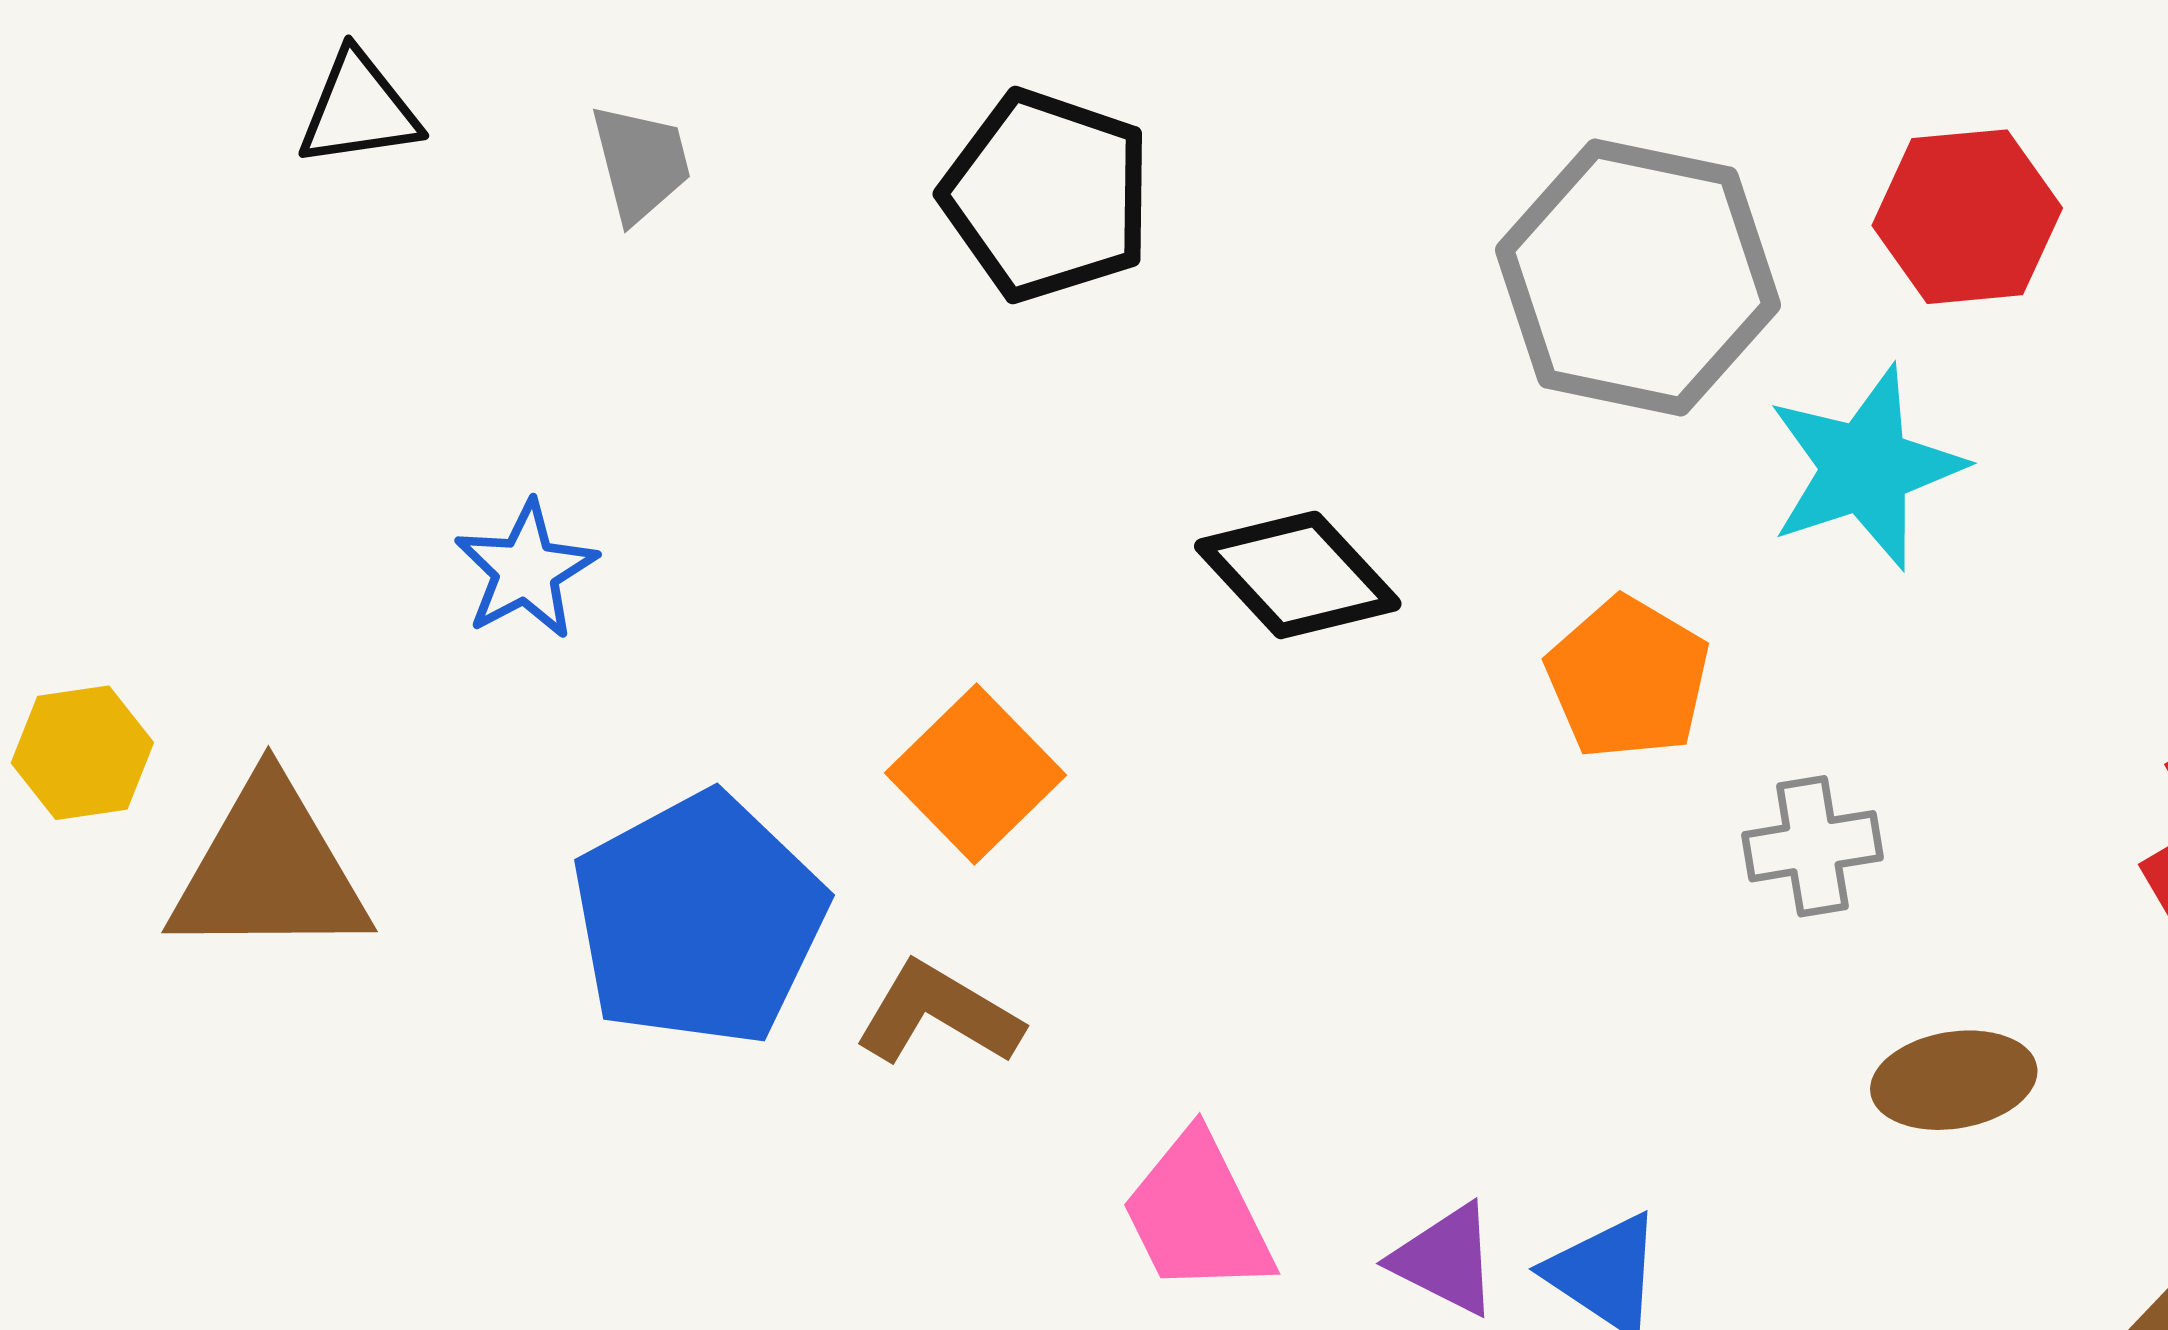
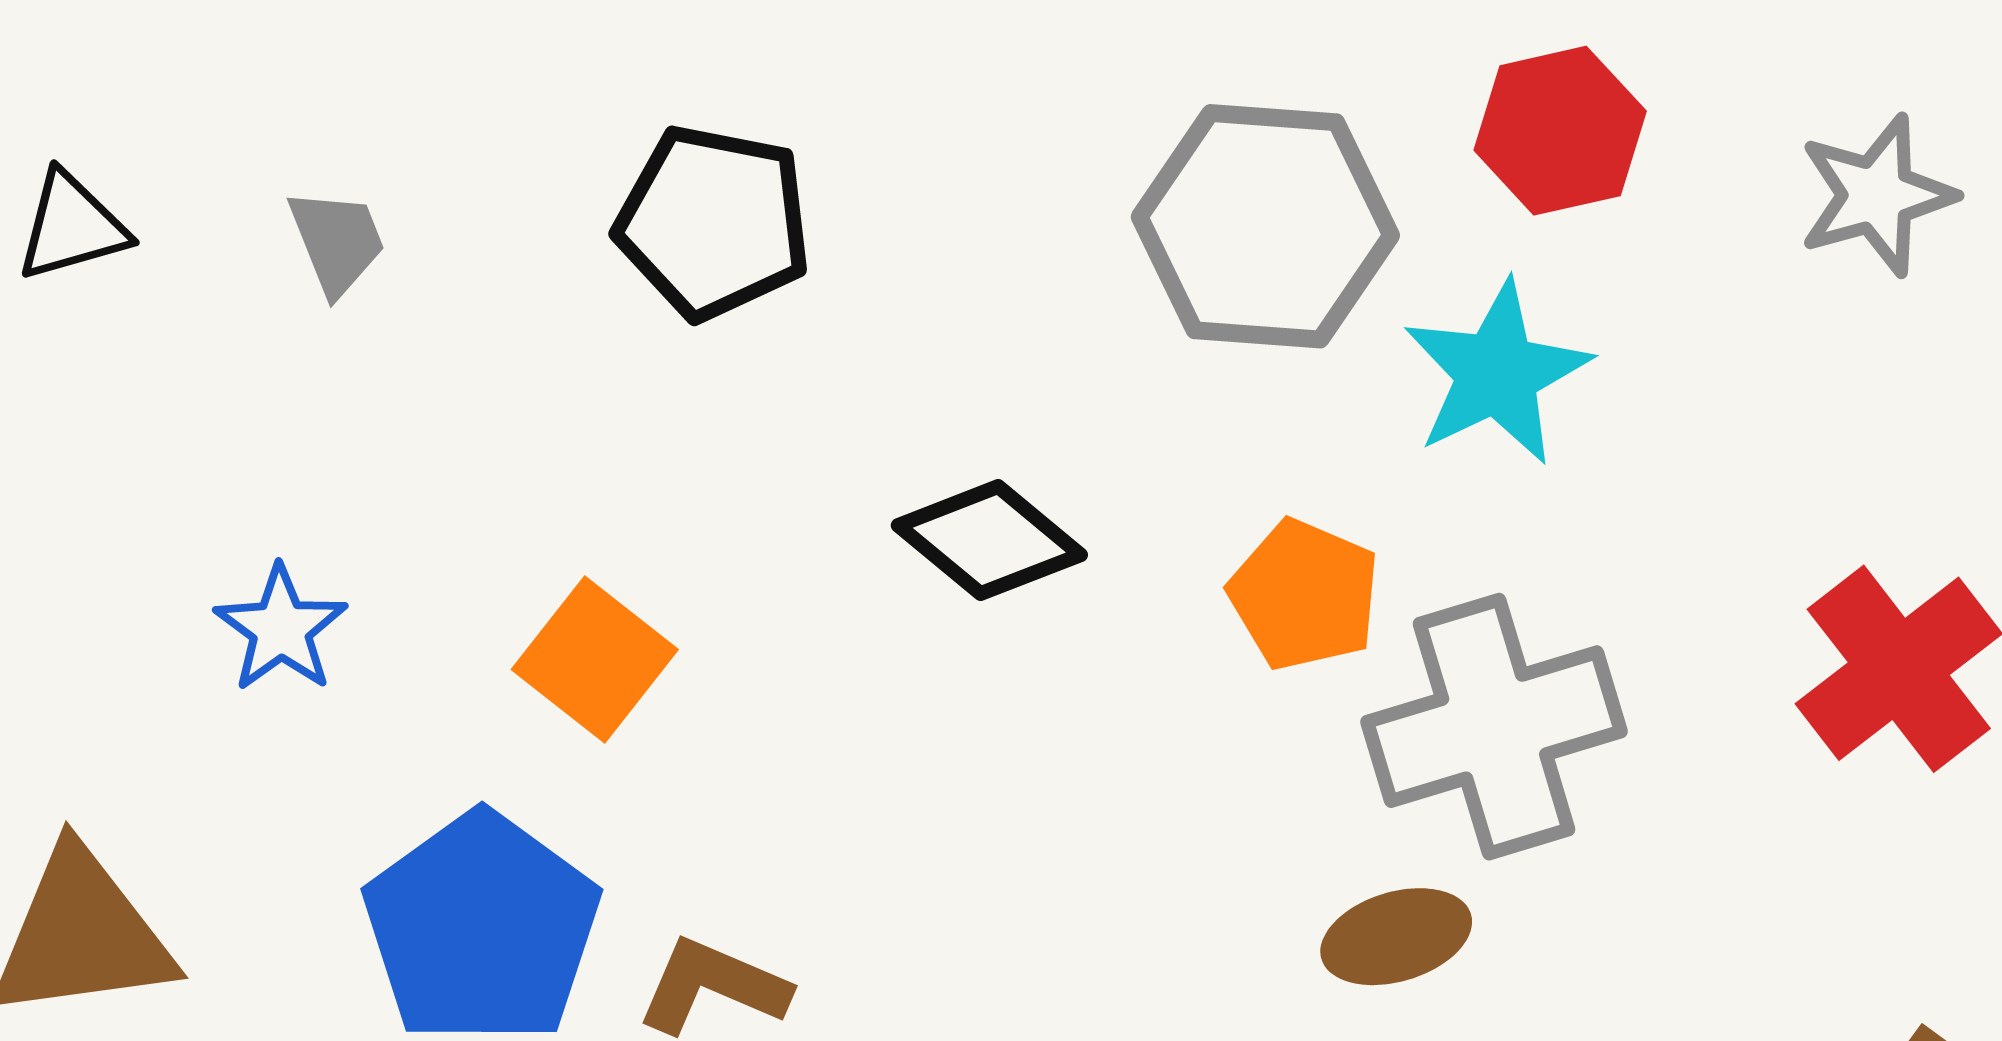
orange square: (976, 774) -> (595, 659), moved
gray cross: (1812, 846) -> (1494, 727), size x2.0
brown ellipse: (1954, 1080) -> (1396, 937), moved

